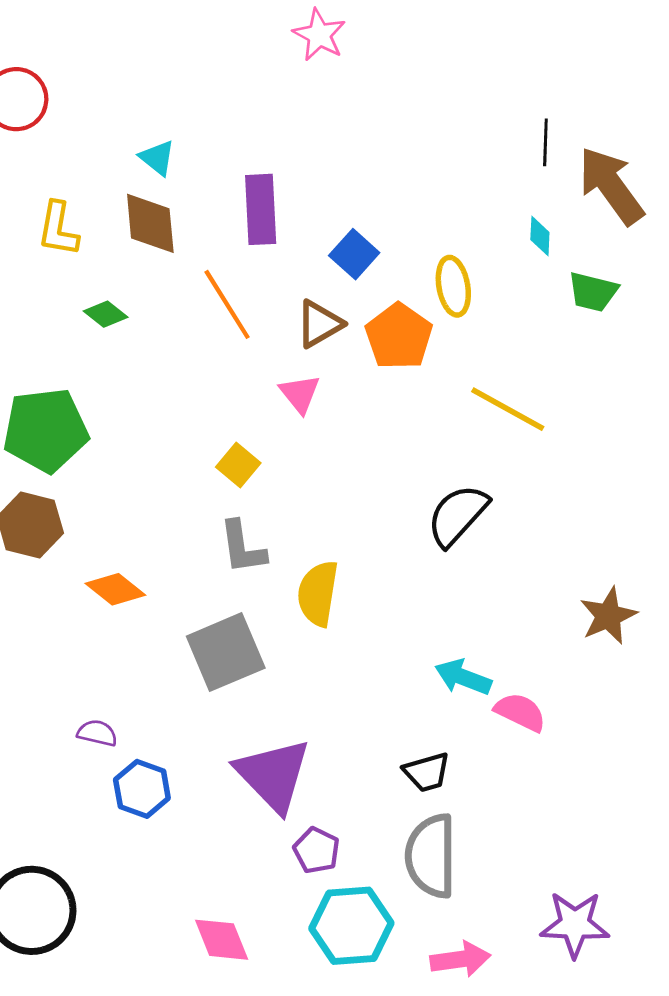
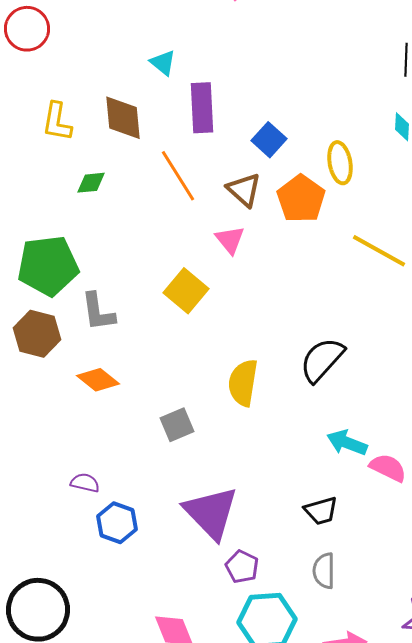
cyan triangle: (157, 158) -> (163, 63), moved
green diamond: (106, 314) -> (91, 183), turned -44
brown triangle: (319, 324) -> (244, 190), turned -48
yellow square: (238, 465) -> (186, 291), size x1.4
black semicircle: (458, 515) -> (322, 360), moved
gray L-shape: (242, 547) -> (98, 312), moved
gray square: (226, 652) -> (177, 425), size x0.6
gray semicircle: (431, 856) -> (324, 571), size x0.6

